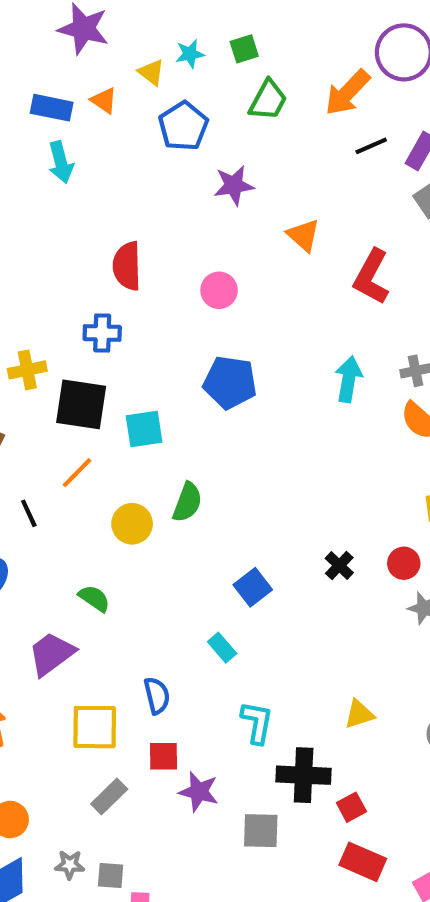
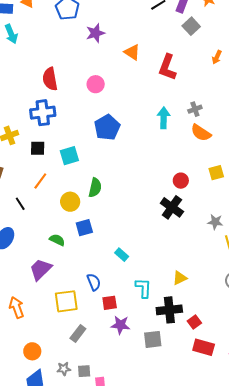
blue cross: (102, 333) -> (43, 113), size x1.4
blue pentagon: (230, 382) -> (107, 127), turned -30
black square: (81, 404) -> (38, 148), size x0.6
red circle: (404, 563) -> (181, 181), moved
black cross: (339, 566) -> (172, 207), size x1.6
blue square: (253, 587) -> (84, 228), moved, turned 30
yellow triangle: (359, 714) -> (180, 278), moved
red square: (164, 756) -> (110, 303), moved

